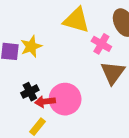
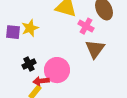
red arrow: (45, 102) -> (41, 81), moved

